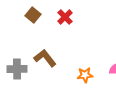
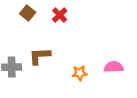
brown L-shape: (45, 58) -> (40, 56), turned -55

